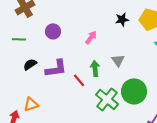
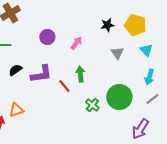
purple circle: (53, 31) -> (47, 37), moved
gray triangle: (118, 60) -> (117, 53), moved
green cross: (107, 99) -> (92, 105), size x0.6

